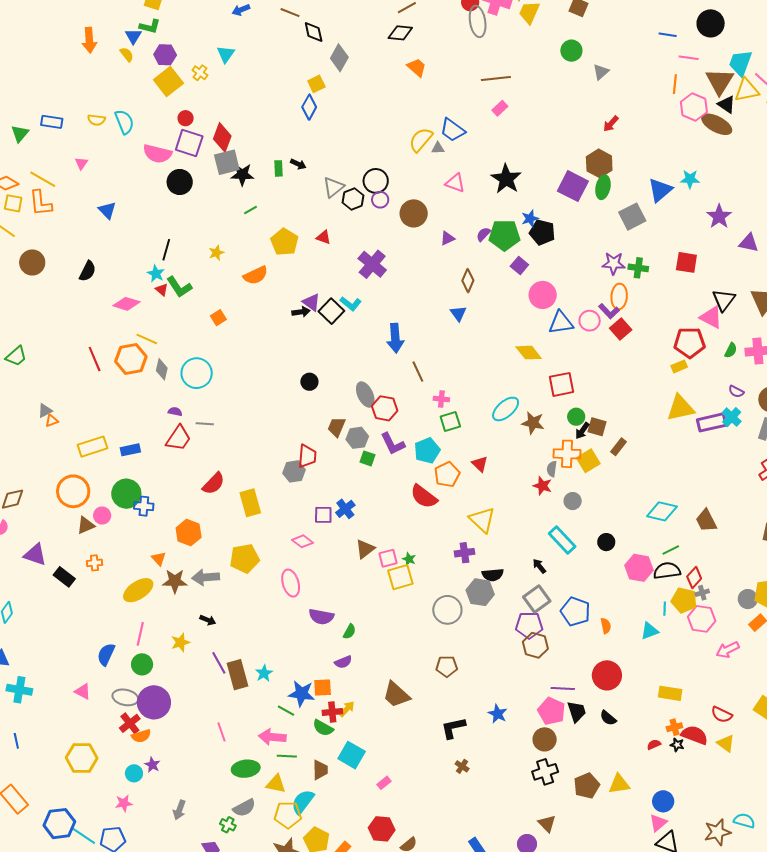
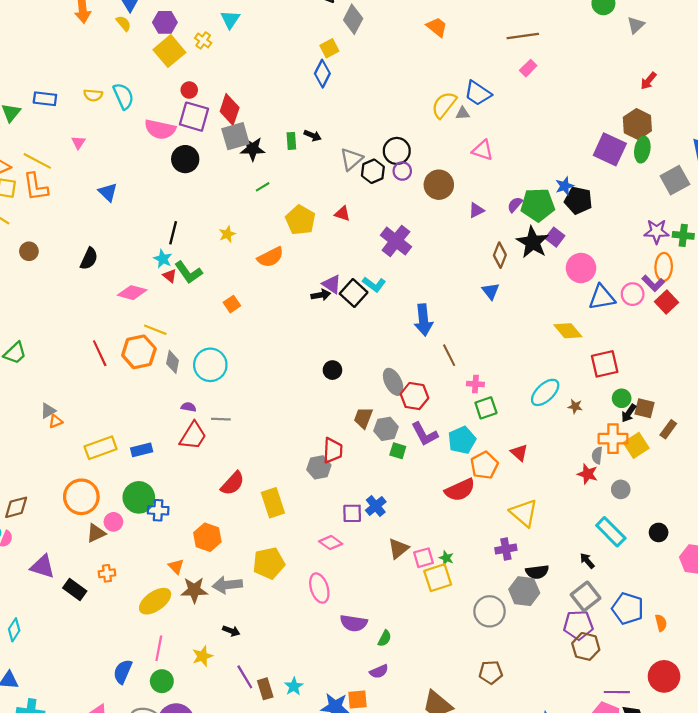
black star: (506, 179) -> (533, 242), moved
brown circle: (32, 262) -> (29, 251), size x0.7
brown star: (533, 423) -> (575, 406), size x0.6
red semicircle: (424, 497) -> (460, 490), turned -60
brown rectangle: (238, 675) -> (265, 689), size x0.7

